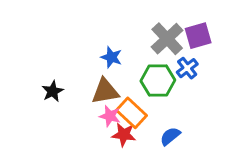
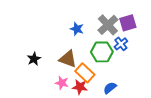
blue star: (111, 57) -> (77, 29), moved
brown triangle: (105, 91) -> (68, 59), turned 30
pink star: (110, 116) -> (62, 83), moved

